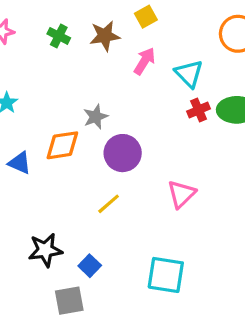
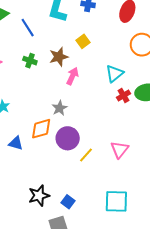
pink arrow: (144, 61) -> (72, 76), moved
cyan triangle: (189, 74) -> (114, 74), turned 42
purple circle: (123, 153) -> (68, 138), moved
yellow line: (109, 204) -> (86, 155), moved

